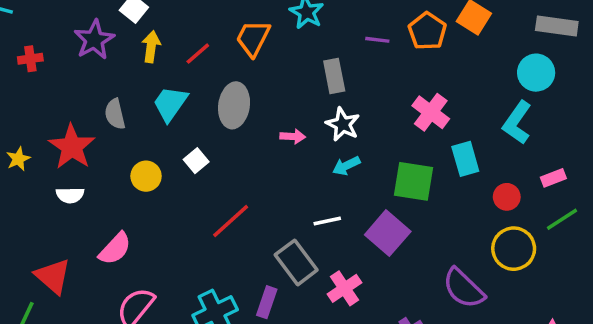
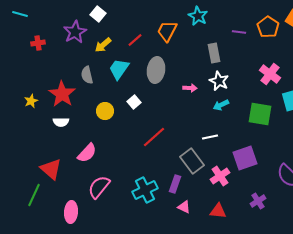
yellow arrow: (151, 47) -> (103, 45), moved, turned -138
purple square: (388, 233) -> (245, 158), moved, turned 30

